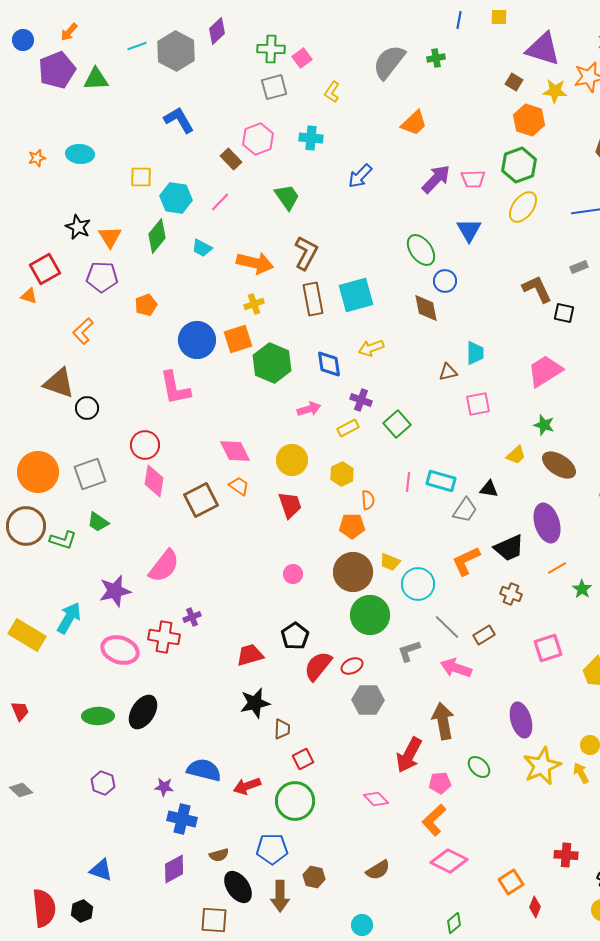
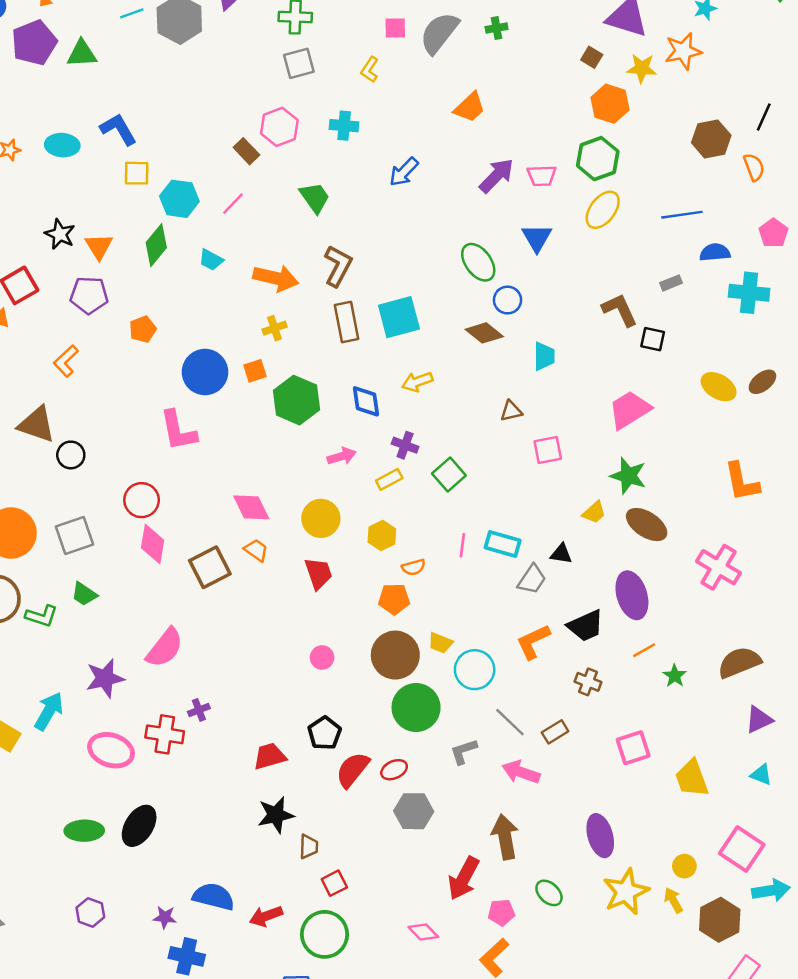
pink square: (302, 58) -> (395, 28), moved, turned 36
blue L-shape: (179, 120) -> (118, 129), moved
brown diamond: (426, 308) -> (484, 333), turned -40
orange square: (238, 339) -> (255, 371), size x0.7
cyan trapezoid: (475, 353) -> (544, 356), moved
green star: (544, 425) -> (628, 476), size x1.4
orange semicircle: (368, 500) -> (414, 567), turned 78

